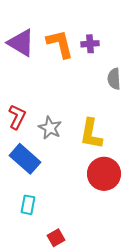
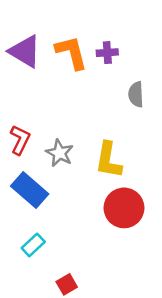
cyan rectangle: (28, 205) -> (33, 245), turned 36

